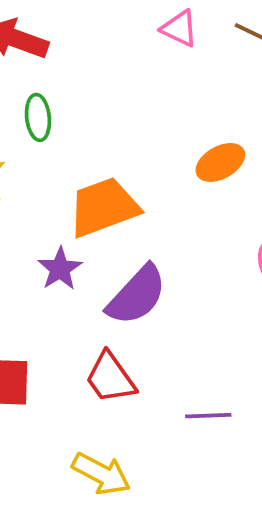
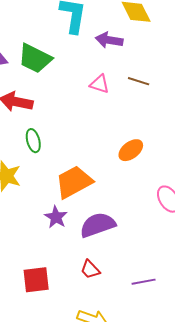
purple semicircle: (137, 295) -> (98, 225), turned -144
red trapezoid: (110, 378) -> (90, 270), size x0.7

